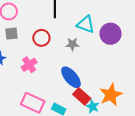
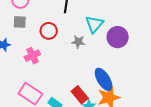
cyan triangle: (86, 24) -> (94, 24), turned 42
blue ellipse: (71, 77) -> (104, 79), moved

